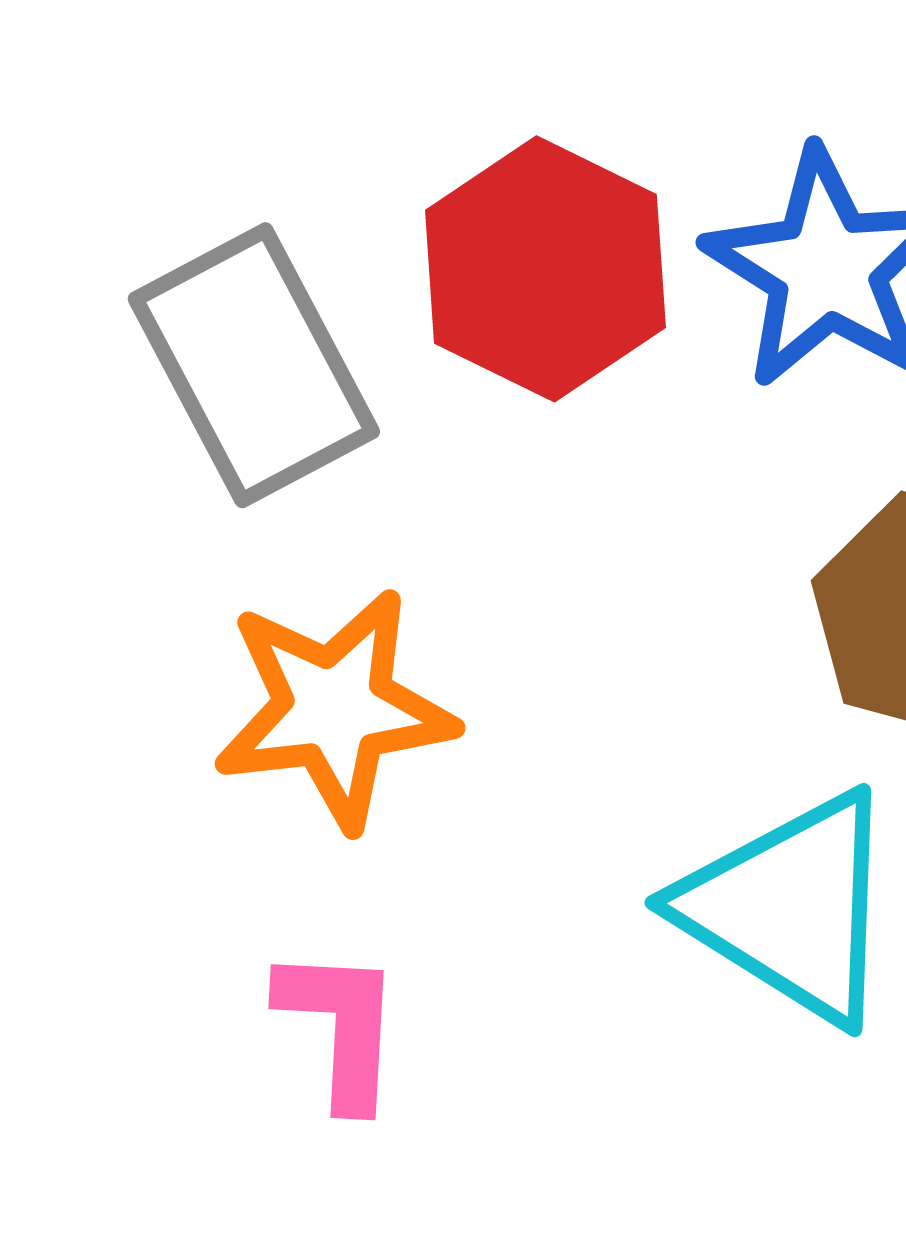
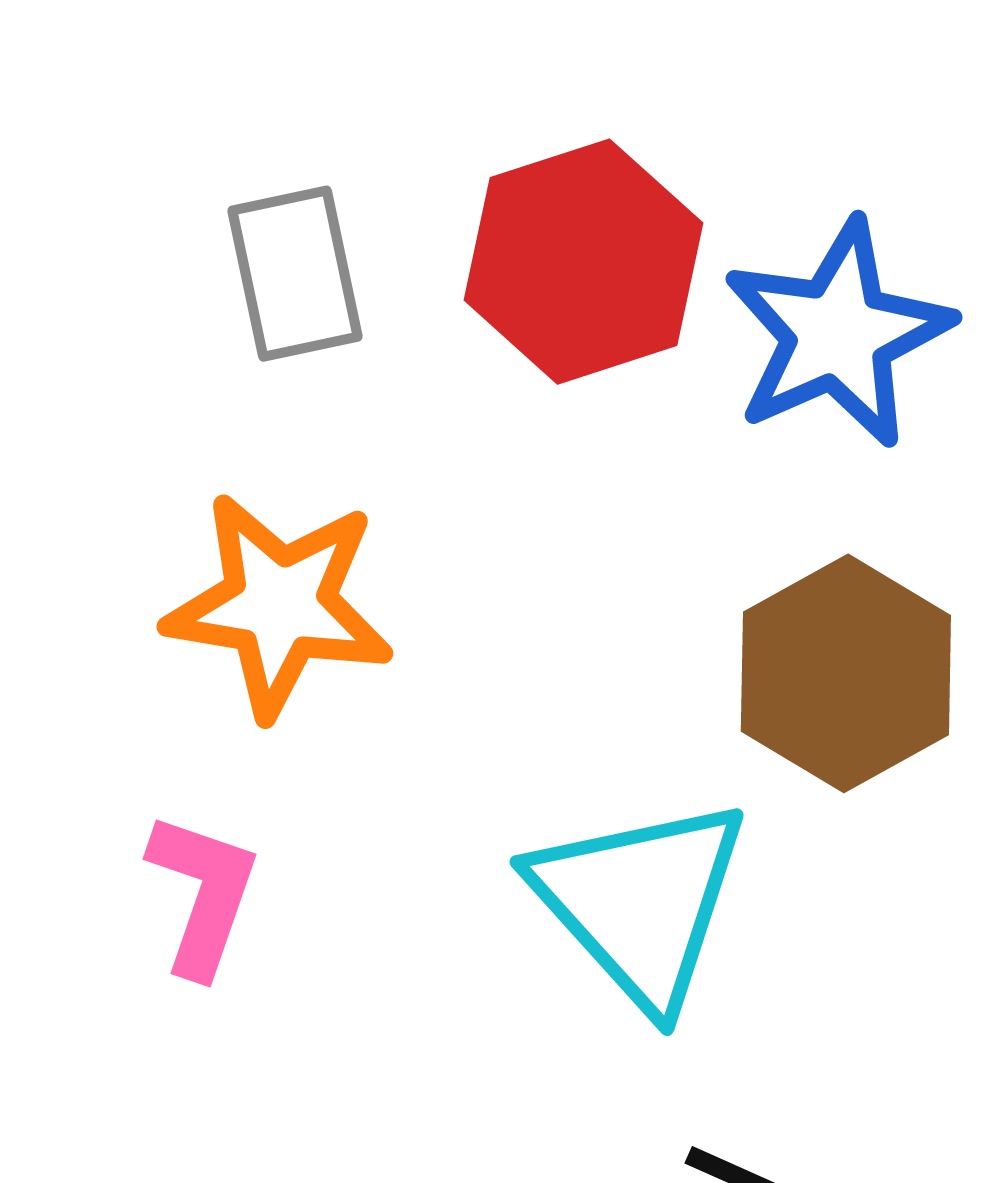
gray rectangle: (254, 365) -> (295, 274), size x0.7

